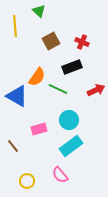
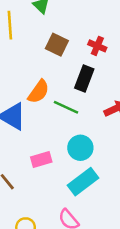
brown square: (51, 41) -> (57, 45), turned -36
black rectangle: (72, 67) -> (84, 79), turned -48

